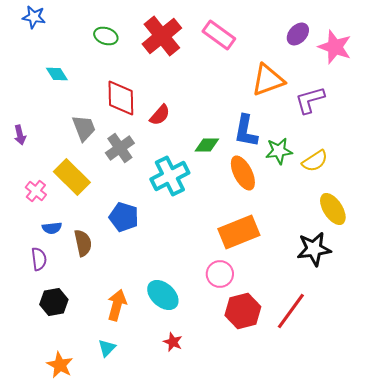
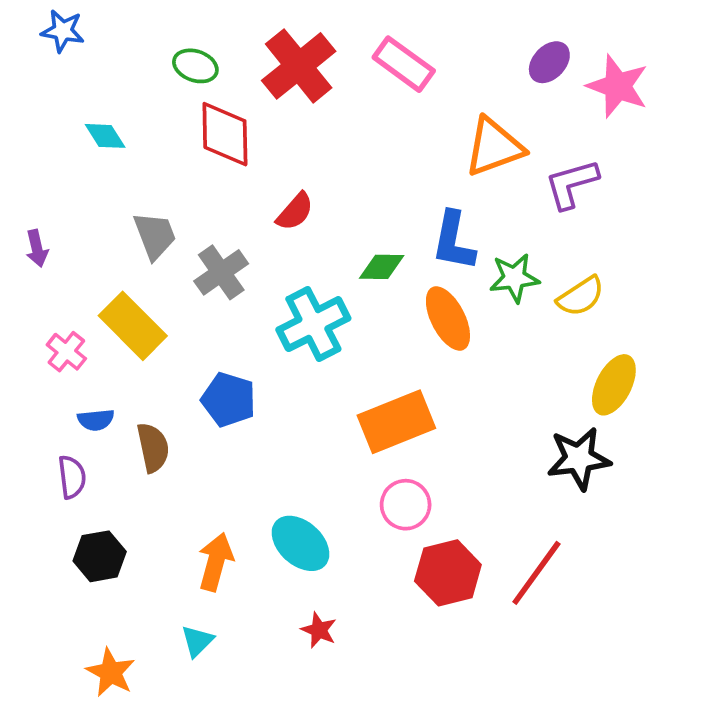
red diamond: (121, 98) -> (225, 134), moved
yellow ellipse: (333, 209) -> (614, 385), turned 60
orange rectangle: (239, 232) -> (396, 422), moved

